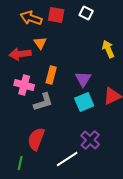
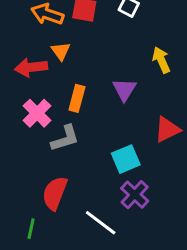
purple triangle: (83, 79) -> (124, 90), moved
pink cross: (24, 85) -> (37, 113), turned 30
cyan square: (84, 102) -> (126, 159), moved
white line: (67, 159) -> (101, 223), turned 70

